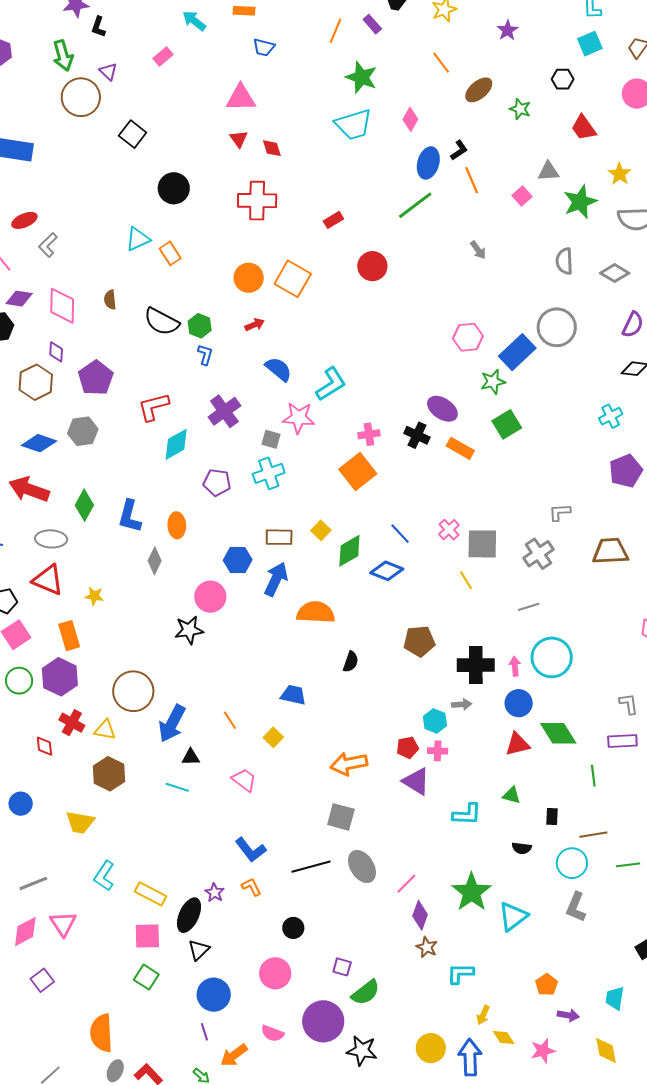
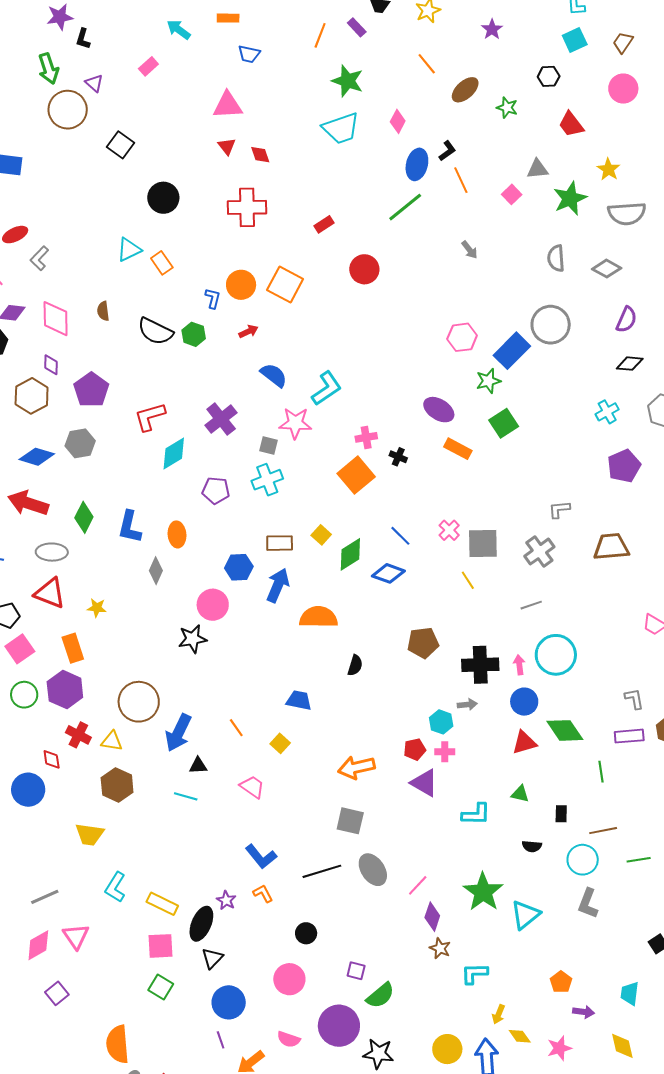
blue L-shape: (205, 355) -> (213, 298), moved
black cross: (417, 435) -> (398, 457), moved, size x0.7
blue circle: (21, 804) -> (28, 790), moved, size x1.4

